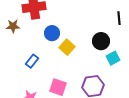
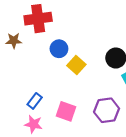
blue rectangle: (32, 61) -> (35, 101), moved

